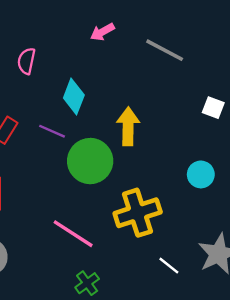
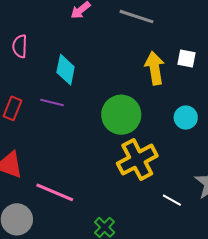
yellow arrow: (128, 126) -> (155, 68), moved
green circle: (90, 161) -> (121, 115), moved
pink line: (73, 234) -> (55, 192), moved

